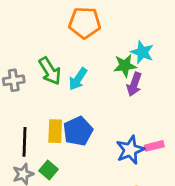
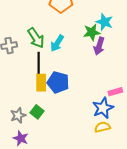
blue pentagon: (78, 131) -> (58, 82), turned -30
black line: (24, 142) -> (39, 63), moved
blue star: (130, 150) -> (103, 108), moved

